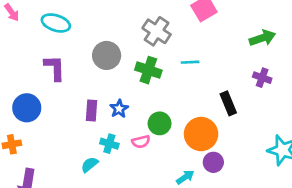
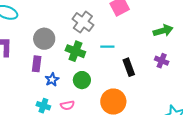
black rectangle: (228, 103) -> (129, 67), moved
purple rectangle: (92, 110) -> (37, 64), moved
green circle: (160, 123) -> (82, 80), moved

